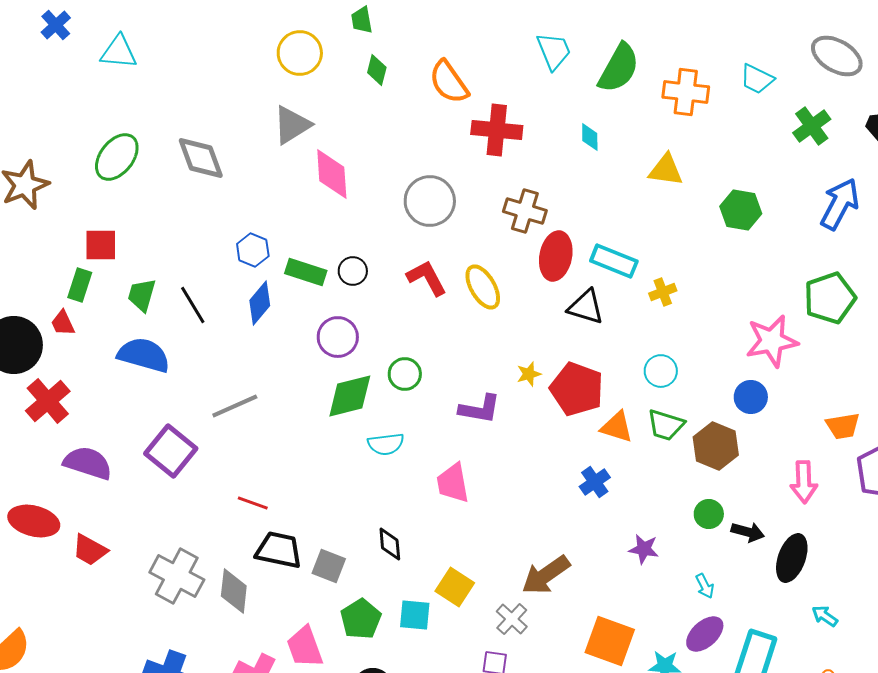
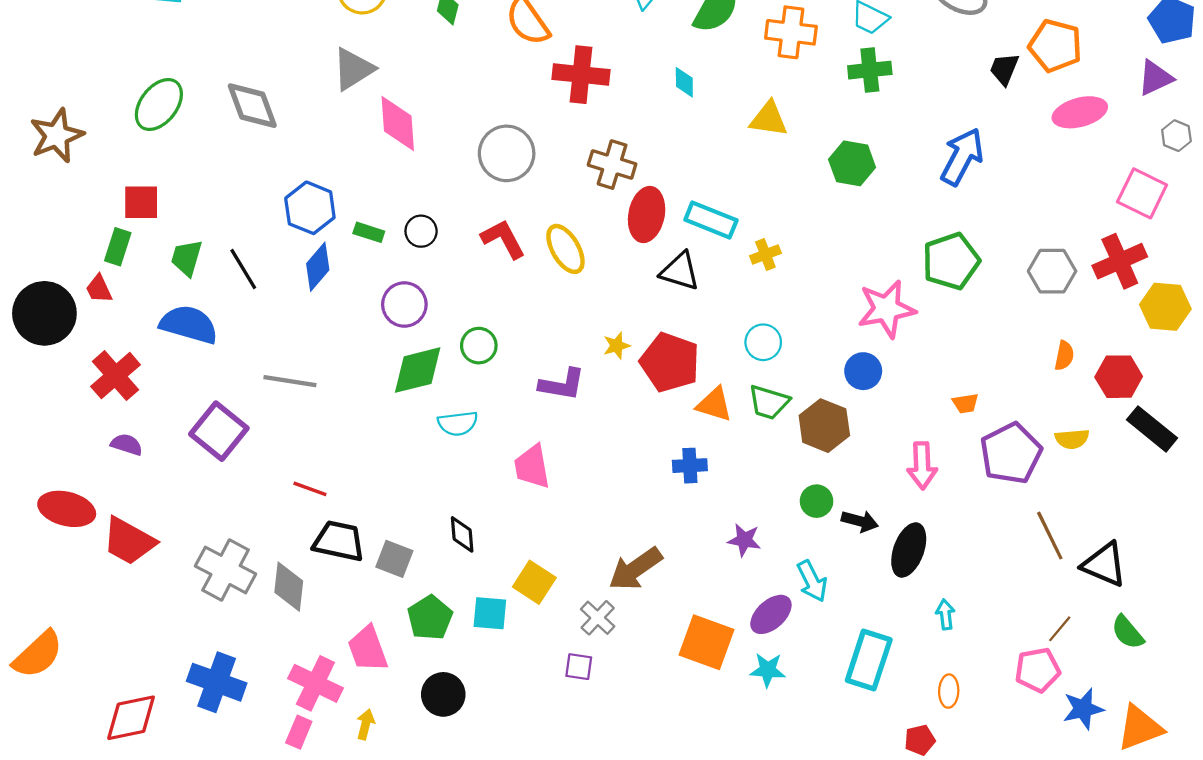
green cross: (812, 126) -> (870, 70), moved, turned 30
blue hexagon: (253, 250) -> (310, 208), size x1.4
green rectangle: (306, 272) -> (369, 232), size x0.7
red cross: (48, 401) -> (116, 376), moved
gray line: (235, 406) -> (290, 381), turned 33
orange trapezoid: (843, 426) -> (965, 403), size x0.7
purple semicircle: (88, 463) -> (127, 444), size x0.6
blue cross: (595, 482) -> (690, 466), turned 32
red trapezoid: (90, 550) -> (129, 541), size x1.4
cyan arrow: (705, 586) -> (812, 581), size x1.5
cyan arrow: (825, 616) -> (945, 614), turned 48
purple ellipse: (705, 634) -> (771, 614), moved

